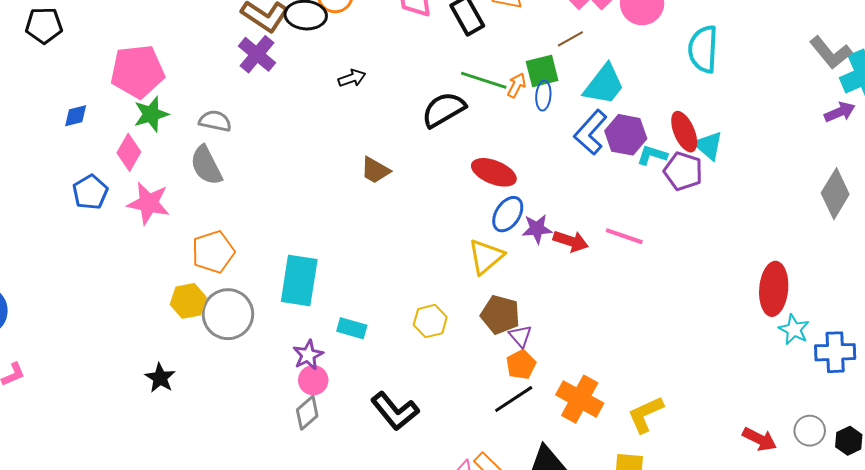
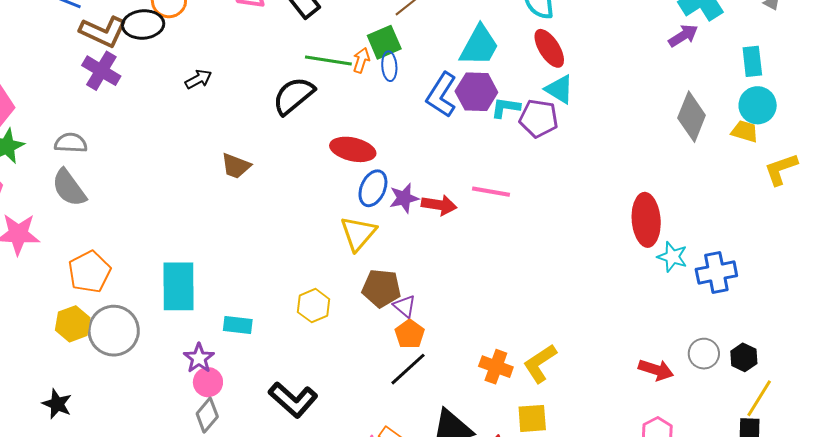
cyan trapezoid: (604, 85) -> (479, 46), moved
red ellipse: (684, 132) -> (549, 48), moved
orange cross: (580, 399) -> (496, 367), moved, size x0.7

